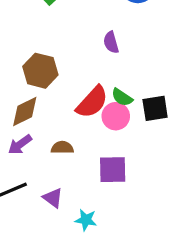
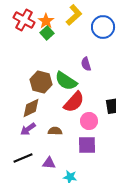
green semicircle: (122, 97) -> (66, 81), moved, size x1.6
pink circle: (116, 116) -> (89, 121), moved
purple triangle: (53, 198) -> (49, 163), turned -32

